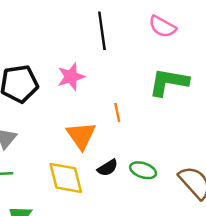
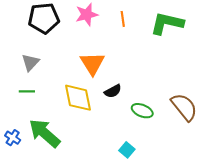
orange line: (117, 112) -> (123, 19), moved
green ellipse: (143, 170) -> (142, 111), moved

